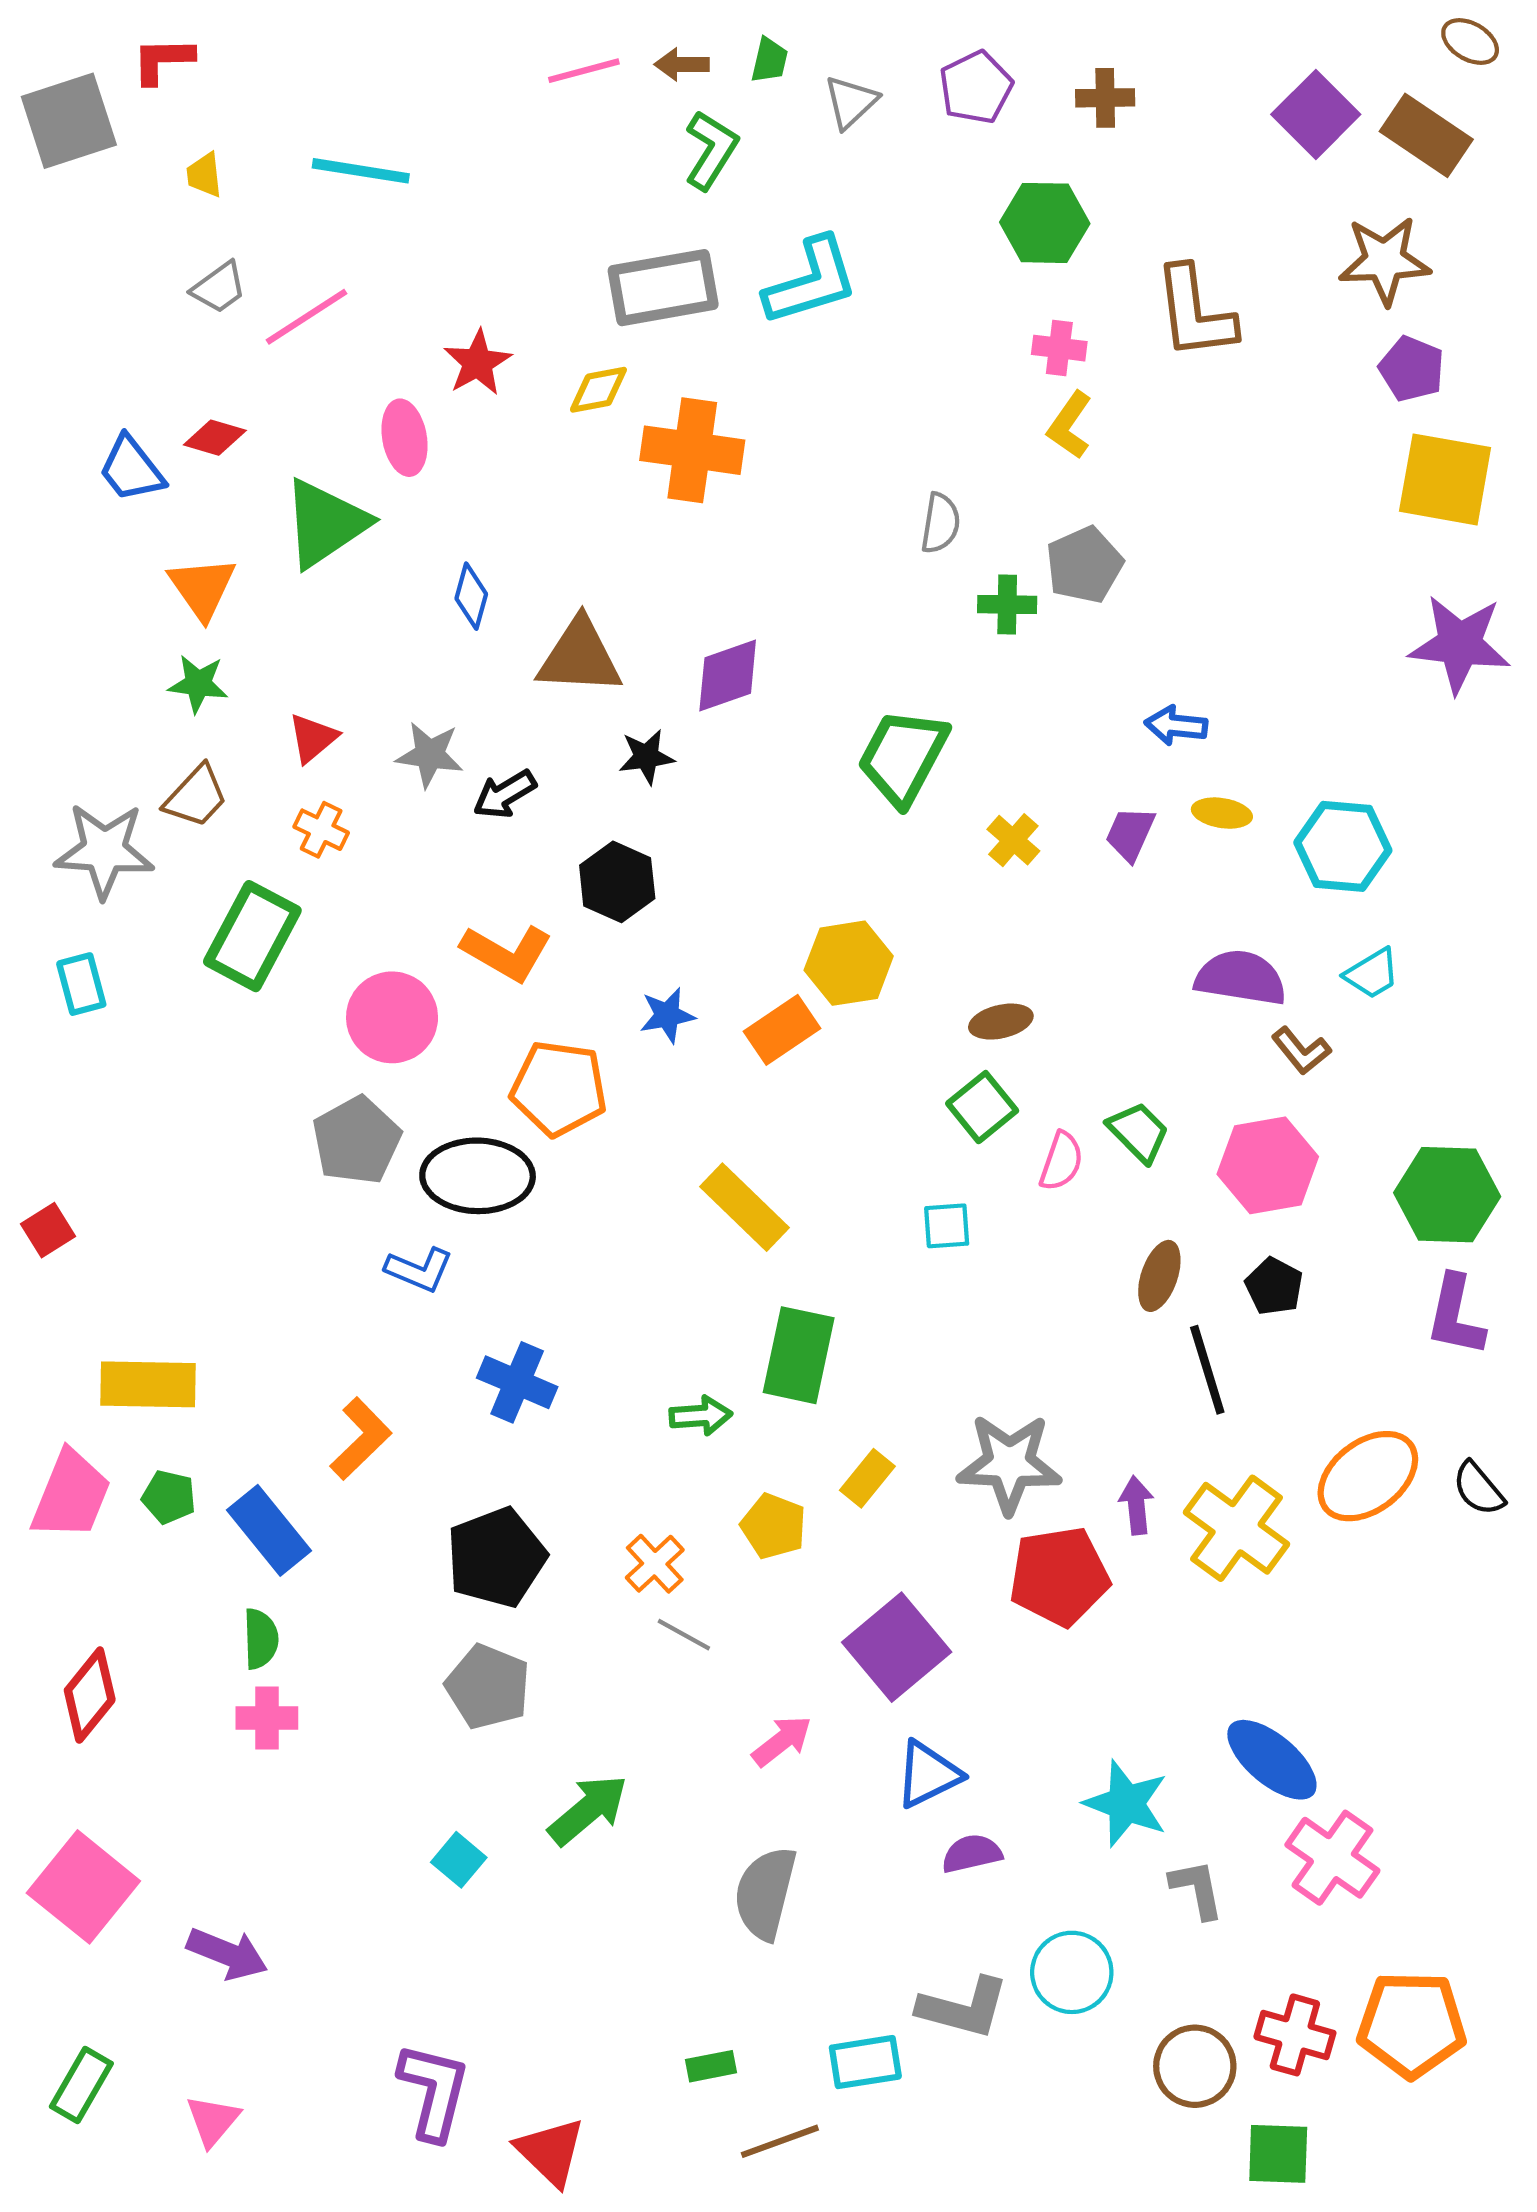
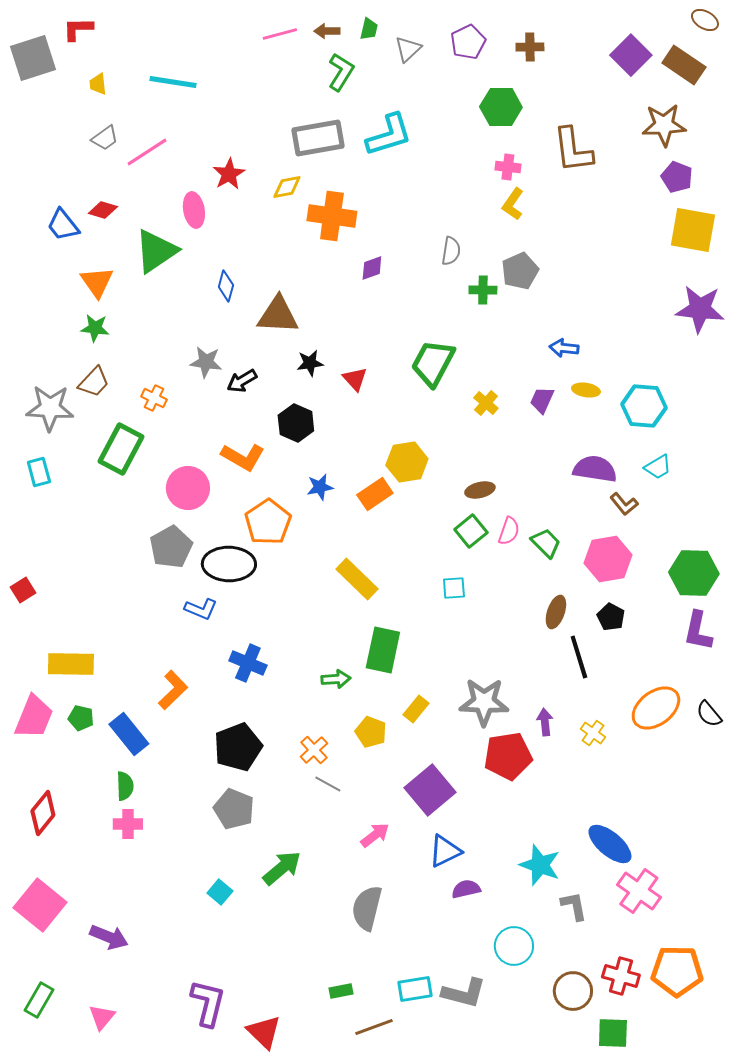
purple diamond: (728, 675) -> (372, 268), moved, size x0.7
red triangle: (313, 738) -> (355, 379), moved, turned -32
orange pentagon: (559, 1088) -> (268, 522), turned 30
pink semicircle: (1061, 1161) -> (509, 531), moved
yellow cross: (1237, 1528) -> (593, 733), size x0.5
gray L-shape: (963, 2008) -> (464, 993), moved

